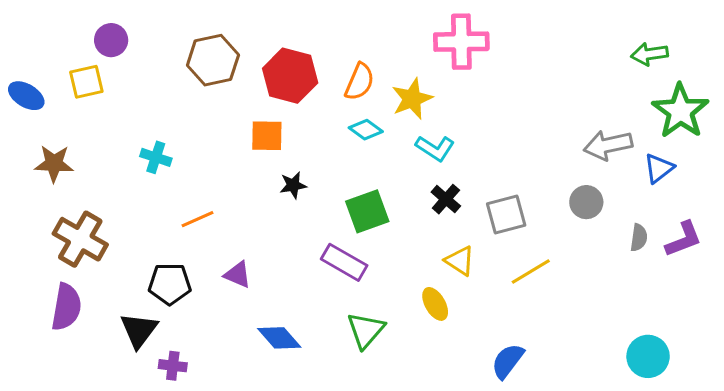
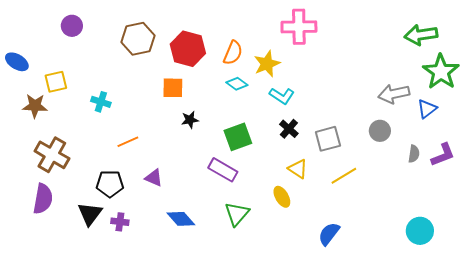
green arrow: (650, 54) -> (421, 35), size x1.4
yellow square: (86, 82) -> (56, 82), moved
purple cross: (173, 366) -> (120, 222), moved

